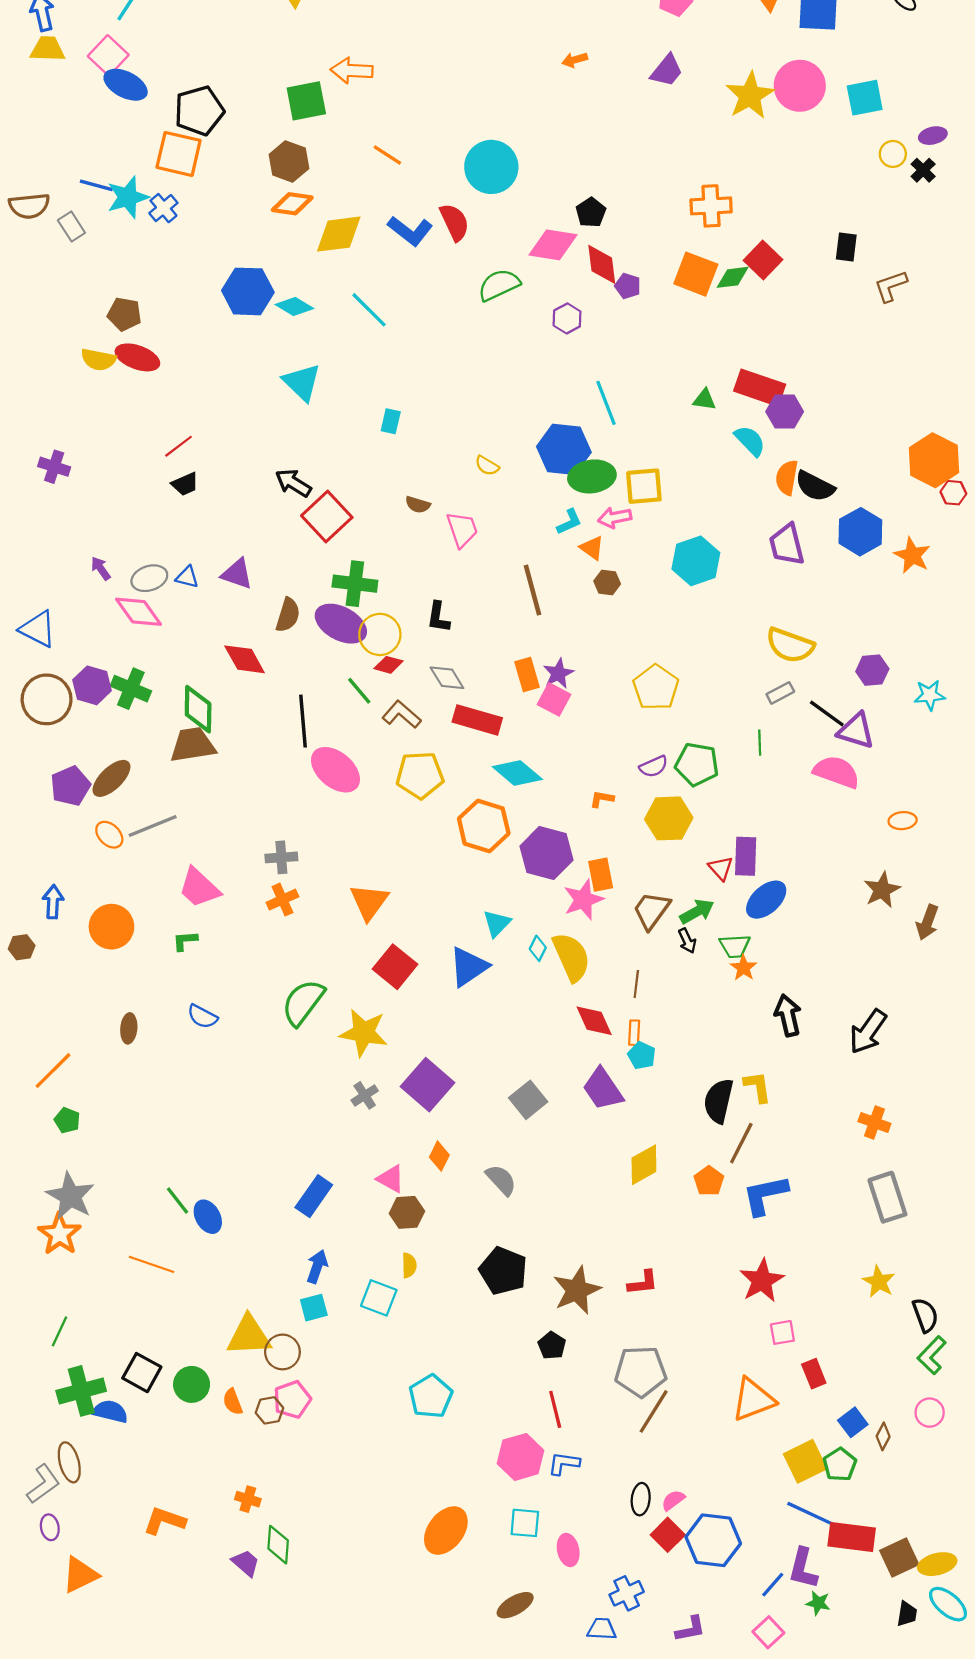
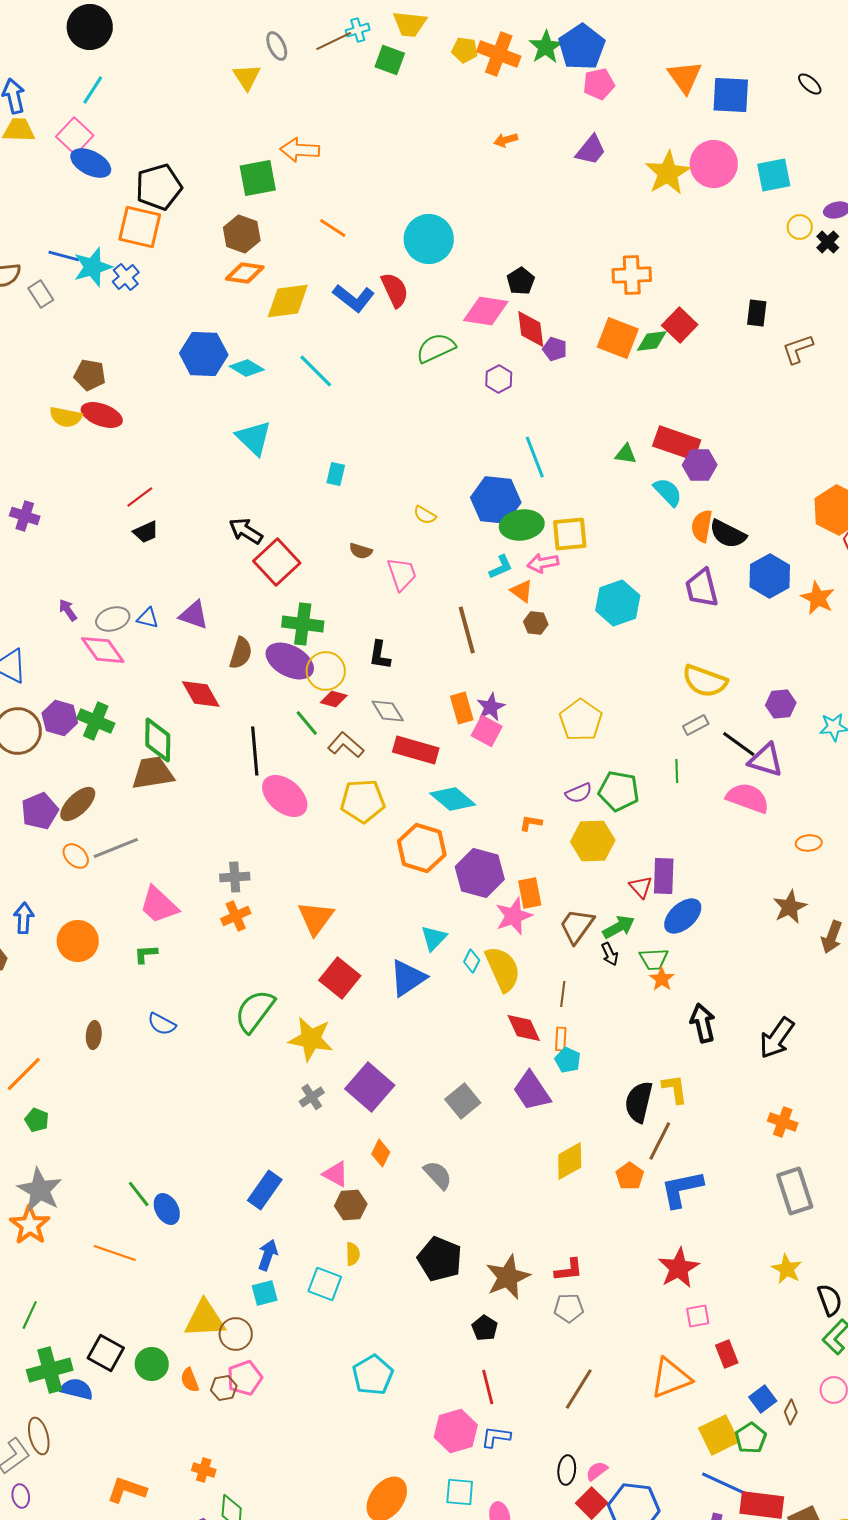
gray pentagon: (641, 1371) -> (569, 1308), moved, size x0.6

